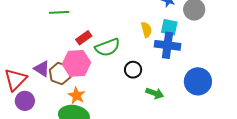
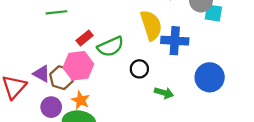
cyan square: (169, 27) -> (213, 13), moved
yellow semicircle: (146, 30) -> (151, 25), size x1.8
purple circle: (25, 101) -> (51, 107), moved

